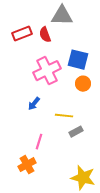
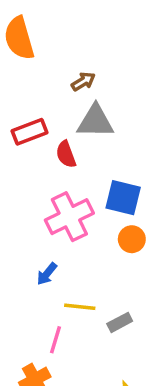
red rectangle: (22, 34) -> (30, 132), moved
yellow line: (64, 116) -> (80, 307), moved

